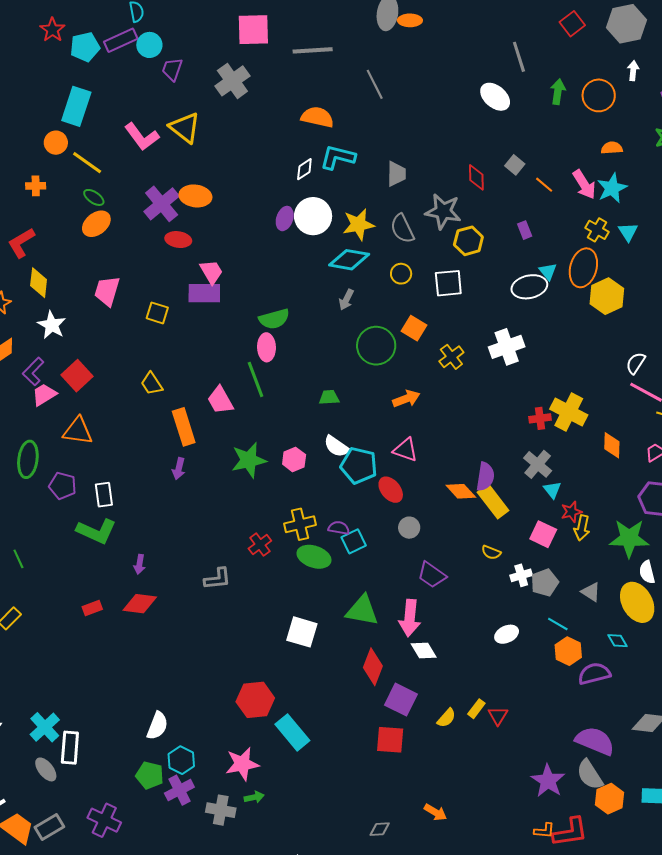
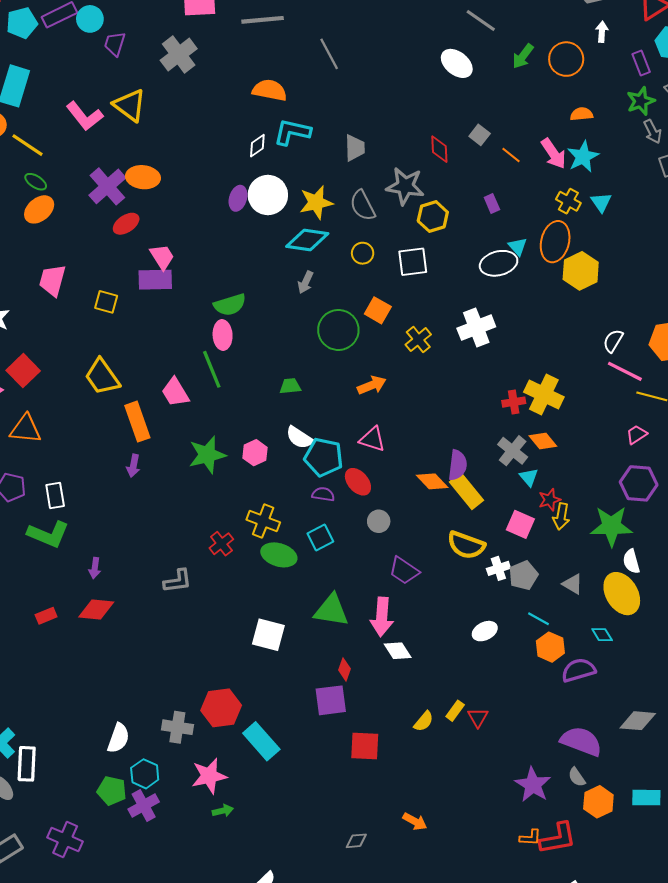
gray line: (519, 57) -> (481, 21), turned -36
green arrow: (558, 92) -> (523, 56), turned -150
red ellipse: (178, 240) -> (126, 224), turned -40
yellow trapezoid: (152, 384) -> (102, 377), size x1.5
orange diamond: (612, 445) -> (543, 441), moved, turned -40
yellow cross: (300, 524) -> (263, 521), turned 36
purple semicircle: (339, 528) -> (323, 494), moved
yellow semicircle: (491, 552) -> (466, 545), size x1.8
red diamond: (373, 667) -> (344, 669), size x0.6
purple square: (401, 700) -> (331, 700), moved, turned -32
gray semicircle: (590, 775) -> (577, 777), size x0.6
gray cross: (221, 810) -> (177, 727), moved

